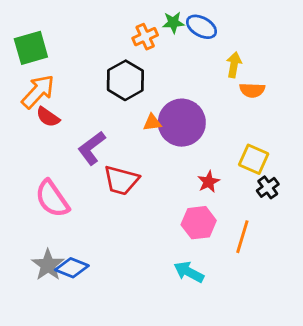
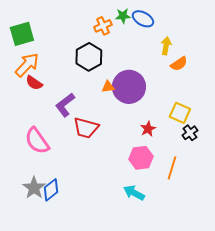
orange semicircle: (252, 90) -> (179, 64), turned -36
blue diamond: (72, 268) -> (51, 190), turned -60

